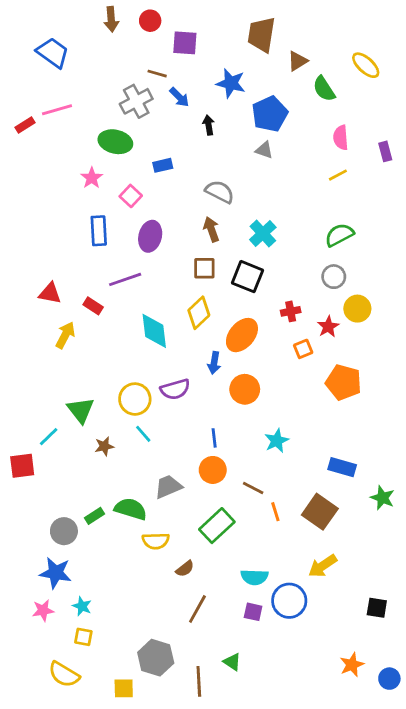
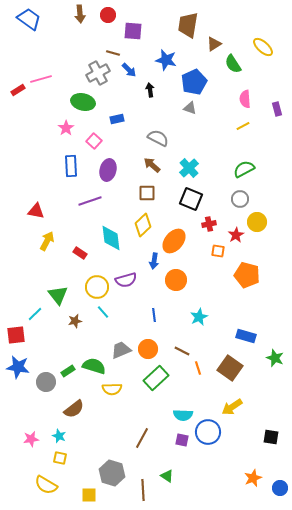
blue trapezoid: (53, 53) -> (29, 19), moved
brown arrow: (211, 229) -> (152, 165), turned -30
black square: (248, 277) -> (191, 199), moved
red rectangle: (93, 306) -> (80, 253), moved
orange square: (303, 349) -> (218, 251), turned 32
orange circle: (213, 470) -> (148, 349), moved
brown semicircle: (185, 569) -> (74, 409), moved, size x1.5
blue star: (56, 573) -> (18, 367), moved

